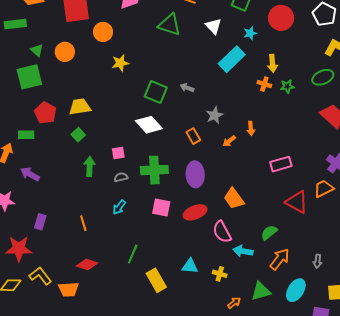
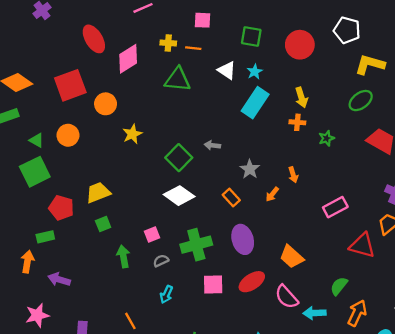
cyan star: (250, 33) -> (255, 72), moved
green star: (287, 86) -> (326, 138), moved
green square: (156, 92) -> (179, 158), turned 35
green square: (78, 135) -> (103, 224), turned 32

